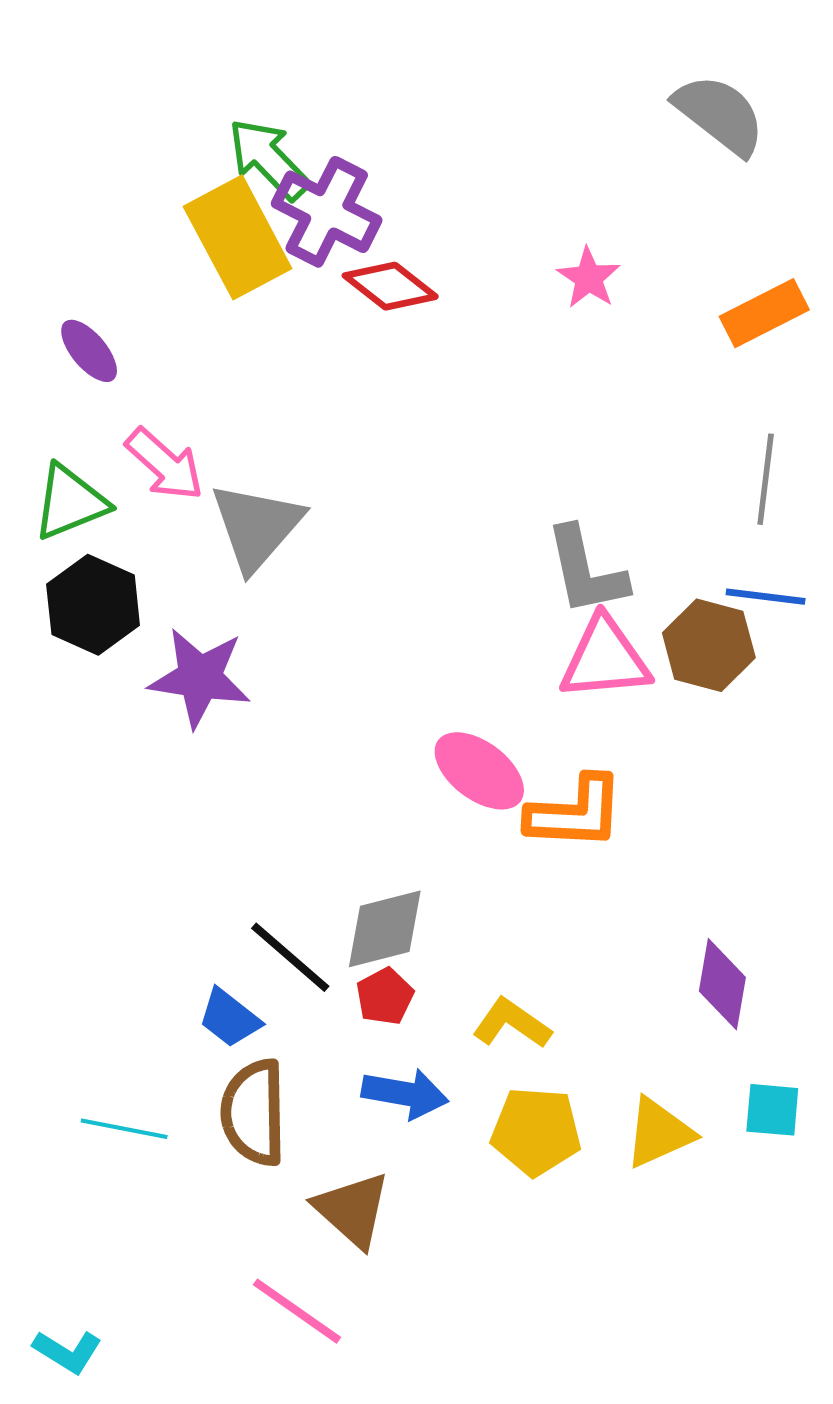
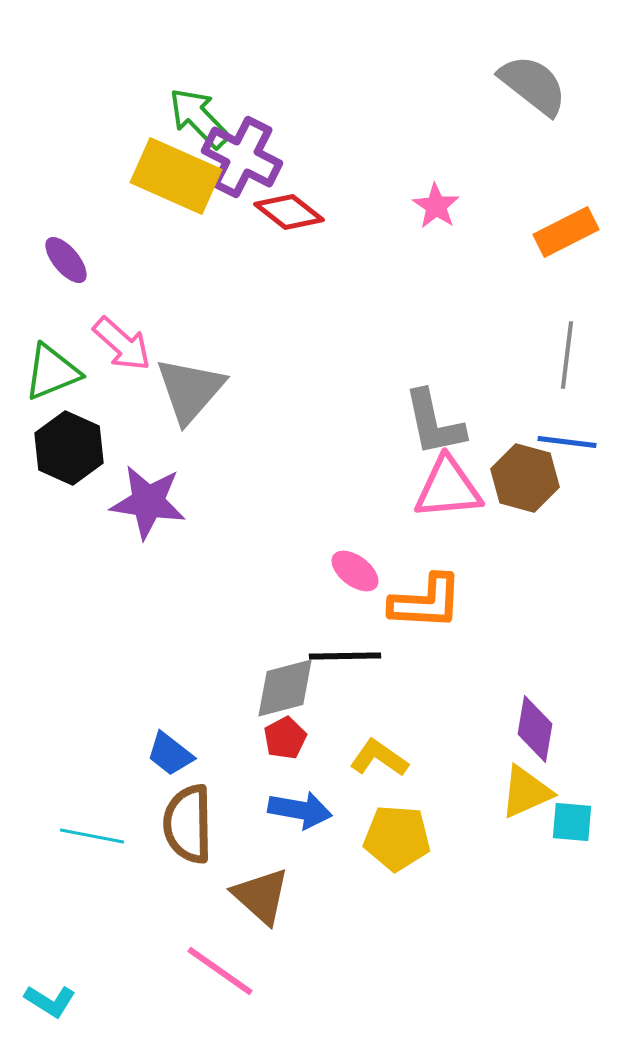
yellow rectangle: (238, 237) -> (176, 176), turned -38
pink ellipse: (479, 771) -> (355, 571), size x0.7
black line: (290, 957) -> (345, 656), moved, turned -42
yellow triangle: (659, 1133) -> (526, 792), moved

